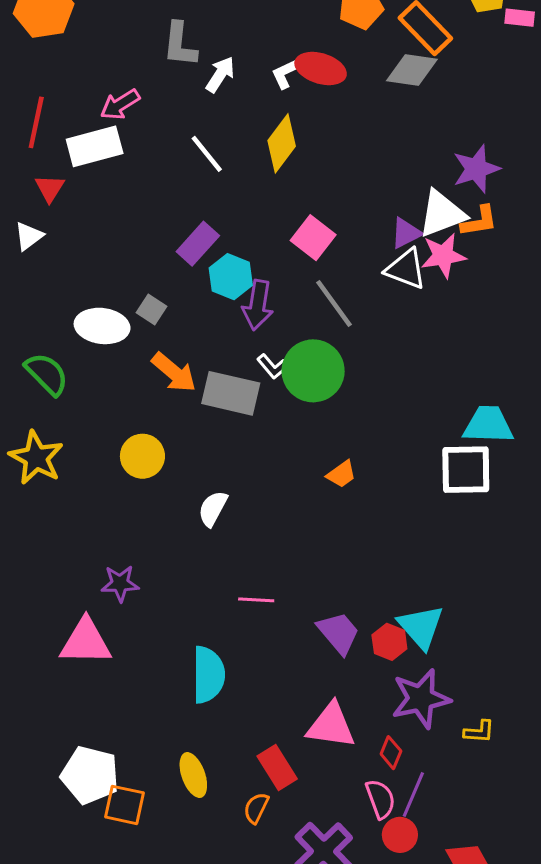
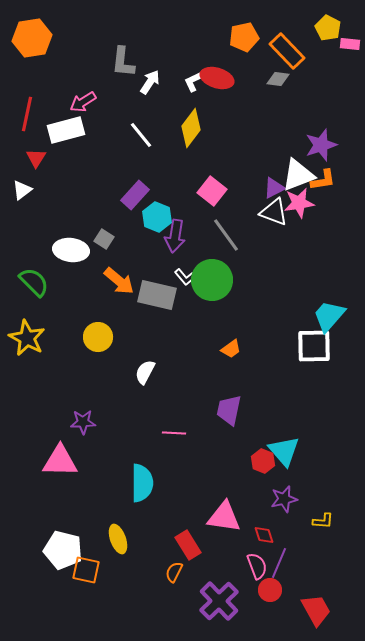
gray diamond: (412, 70) -> (278, 79), size x0.7
cyan trapezoid: (488, 425) -> (329, 316), turned -51
purple trapezoid: (339, 633) -> (229, 410), moved, turned -128
purple star: (421, 699) -> (284, 499), size x0.7
red diamond: (391, 753) -> (264, 535), turned -40
yellow ellipse: (193, 775) -> (118, 539), moved

